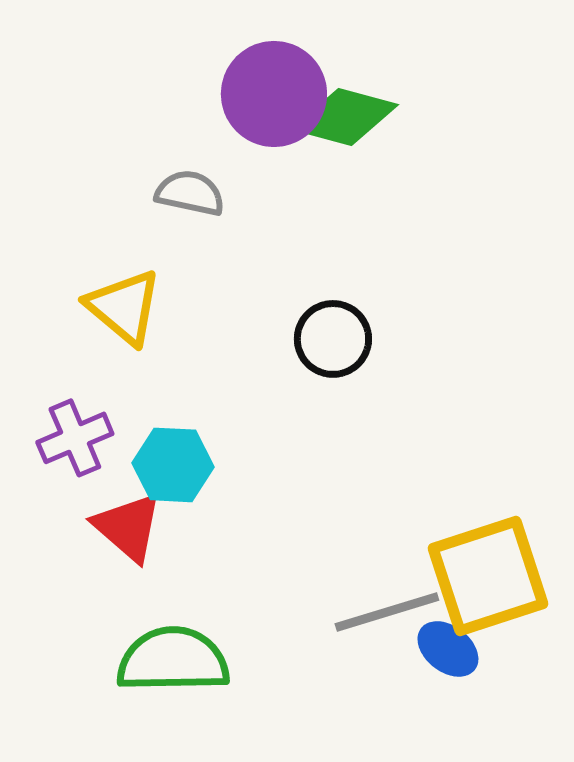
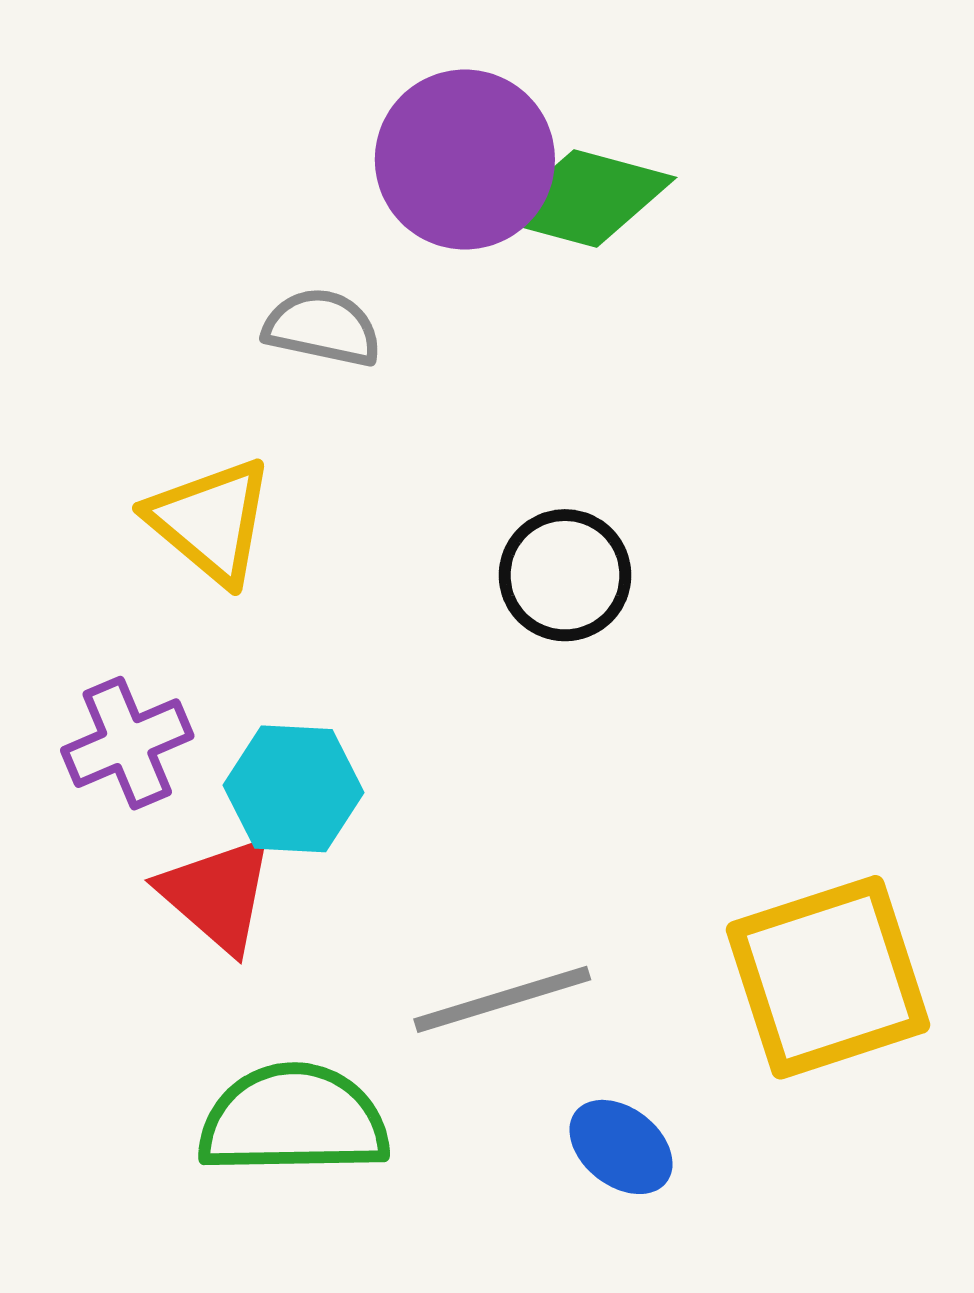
gray line: (387, 612) -> (502, 999), moved
blue ellipse: (448, 649) -> (621, 1147), moved

